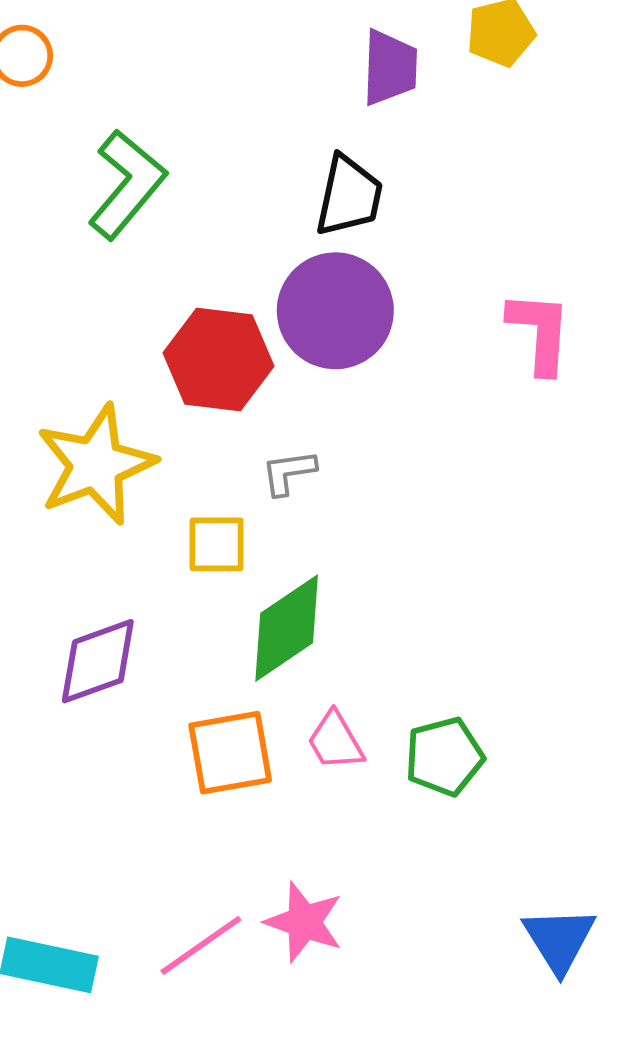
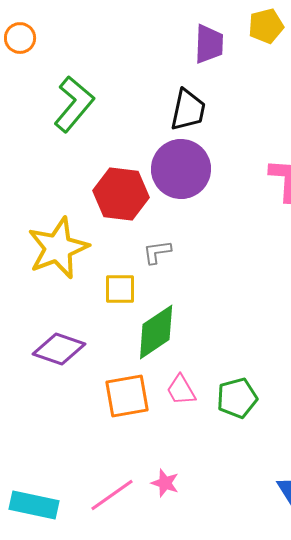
purple diamond: (98, 661) -> (59, 349), turned 39
pink star: (304, 922) -> (165, 483), size x0.7

